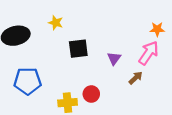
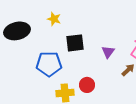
blue pentagon: (28, 81) -> (49, 64), moved

